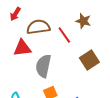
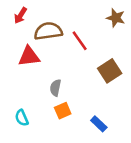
brown star: (83, 21) -> (116, 18), moved
gray semicircle: (43, 66) -> (55, 88), moved, size x0.6

